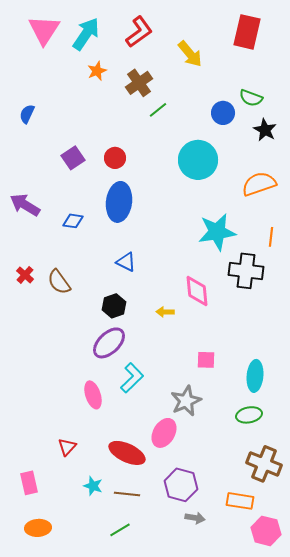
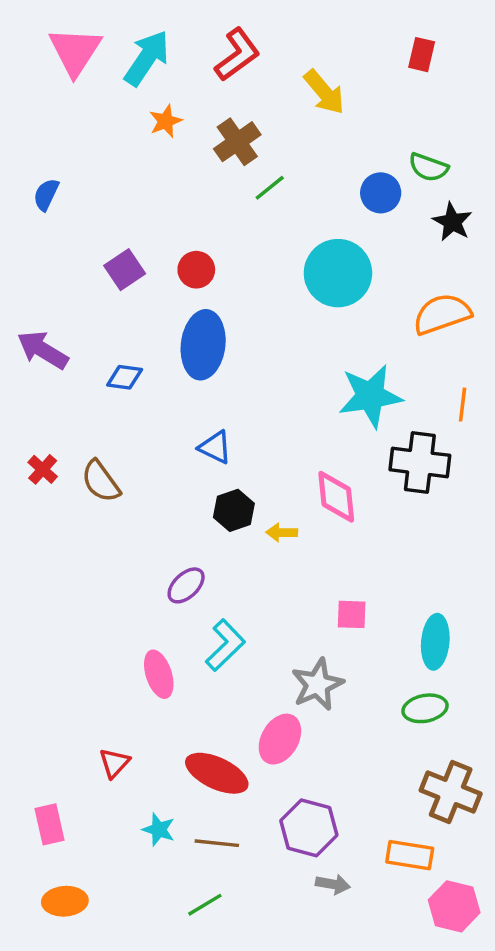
red rectangle: (247, 32) -> (422, 55), size x0.6
black hexagon: (114, 306) -> (234, 510), moved
purple ellipse: (109, 343) -> (186, 585), size x0.7

